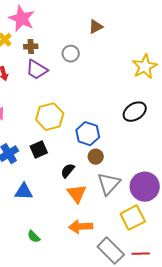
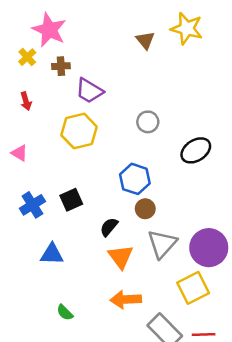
brown triangle: (96, 27) -> (145, 40), turned -42
gray circle: (71, 54) -> (148, 122), moved
yellow star: (145, 67) -> (187, 29), moved, turned -30
purple trapezoid: (37, 70) -> (89, 91), moved
yellow hexagon: (50, 117) -> (79, 131), moved

